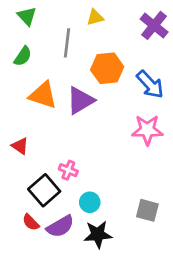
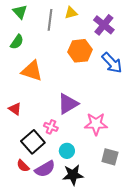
purple cross: (154, 25) -> (104, 25), moved
gray line: (67, 43) -> (50, 20), moved
purple triangle: (80, 100) -> (68, 104), moved
pink star: (147, 130) -> (96, 124), moved

